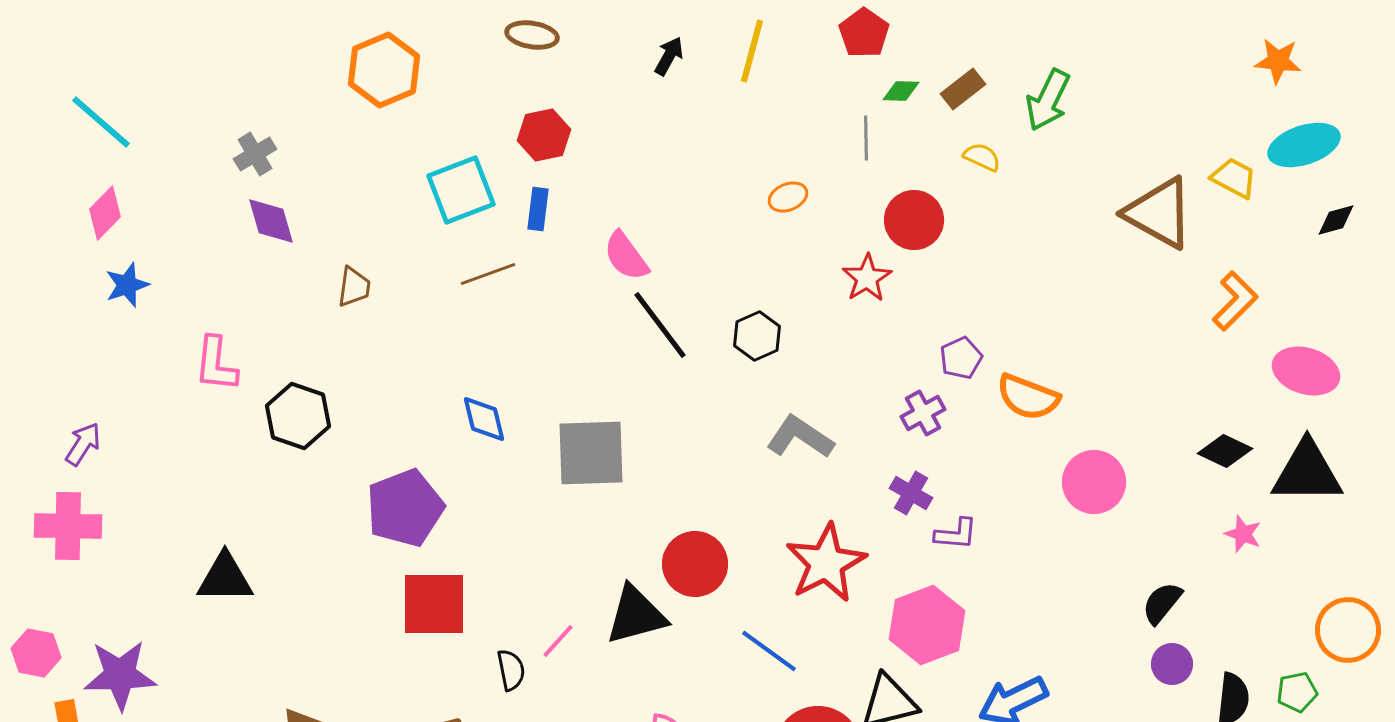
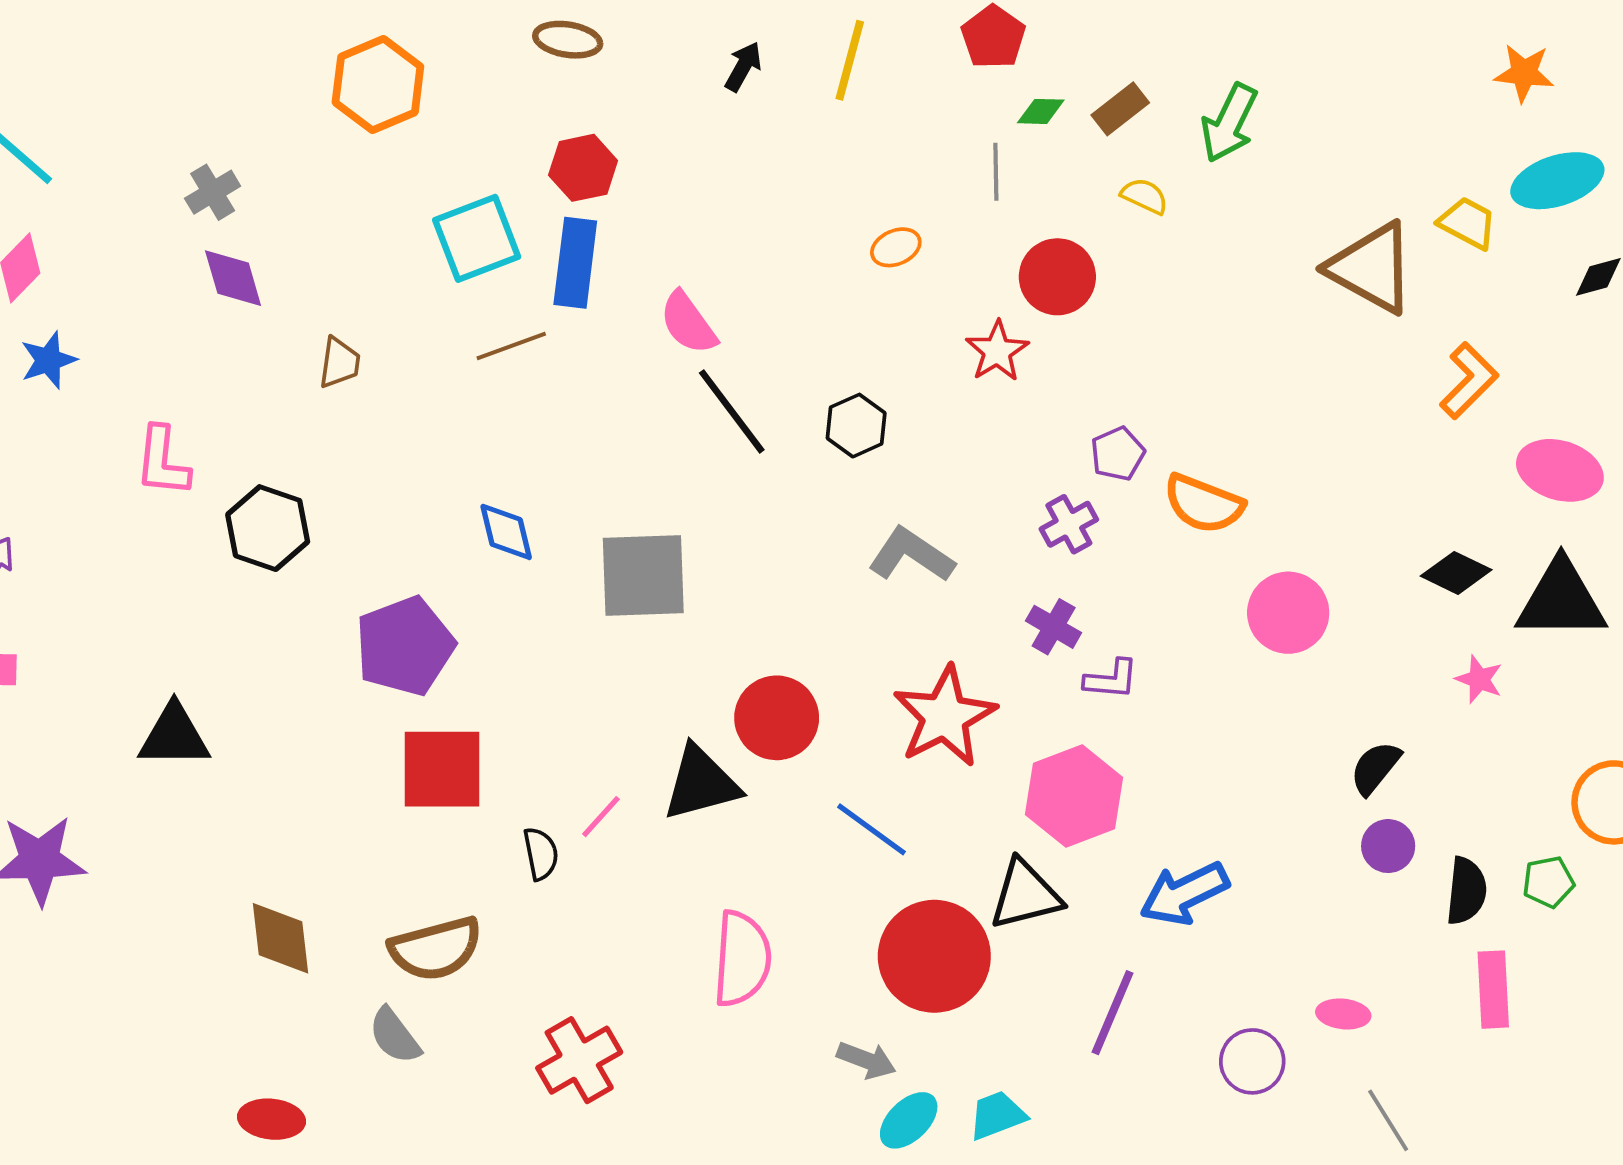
blue rectangle: (538, 209) -> (575, 263), size x1.6

